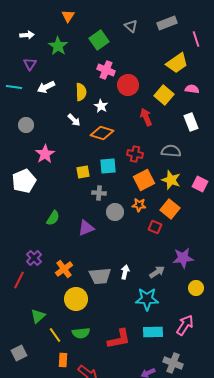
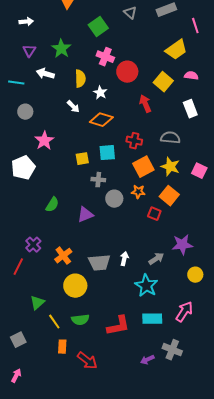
green star: (58, 46) -> (61, 49), moved
cyan line: (14, 87) -> (16, 83), moved
white arrow: (46, 87) -> (45, 74), turned 42
cyan star: (147, 299) -> (146, 286), turned 30

